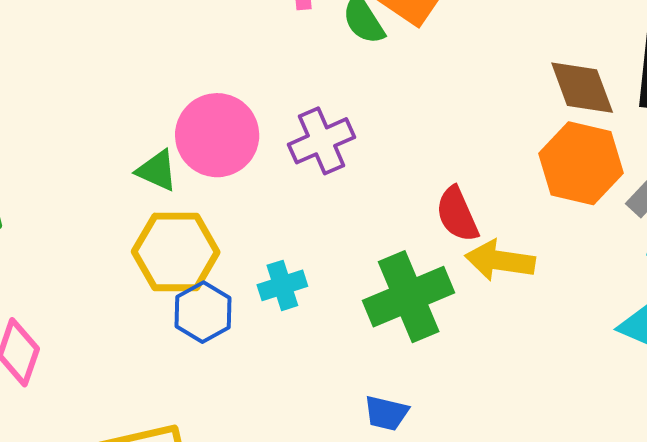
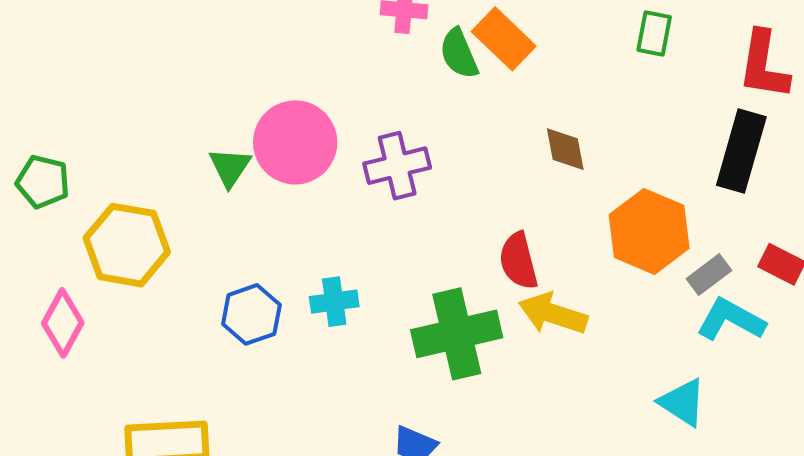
brown diamond: (582, 88) -> (565, 149), moved, size x0.7
green triangle: (157, 171) -> (230, 167), turned 30
yellow hexagon: (176, 252) -> (127, 245), moved

